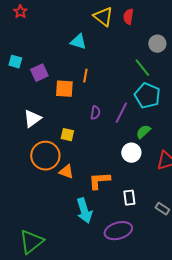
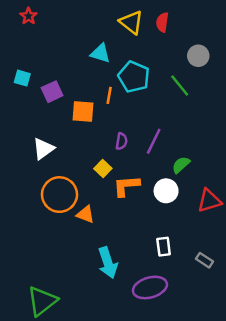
cyan pentagon: (147, 96) -> (134, 77), moved
yellow square: (67, 135) -> (103, 169), moved, turned 32
orange L-shape: (99, 181) -> (126, 186), moved

